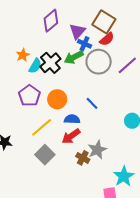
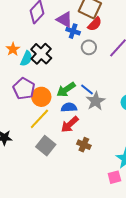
purple triangle: (77, 31) -> (64, 20), turned -36
green arrow: (74, 57) -> (66, 90), moved
gray circle: (99, 62) -> (89, 47), size x0.6
orange circle: (57, 99) -> (41, 97), moved
gray star: (97, 150) -> (96, 101), moved

